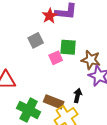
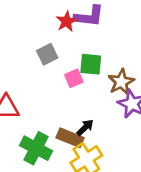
brown star: (91, 60) -> (121, 82), turned 30
black arrow: (78, 96) -> (85, 127), moved, turned 32

